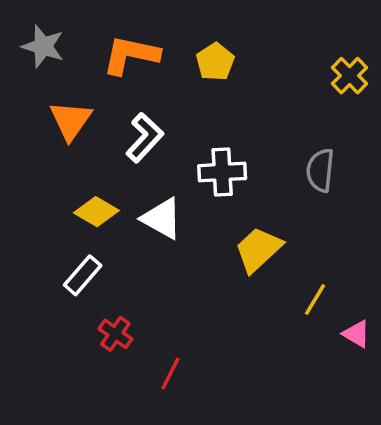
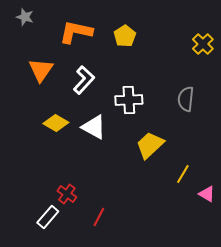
gray star: (43, 46) -> (25, 17), moved, size x0.7
white rectangle: (83, 275) -> (48, 217), moved

